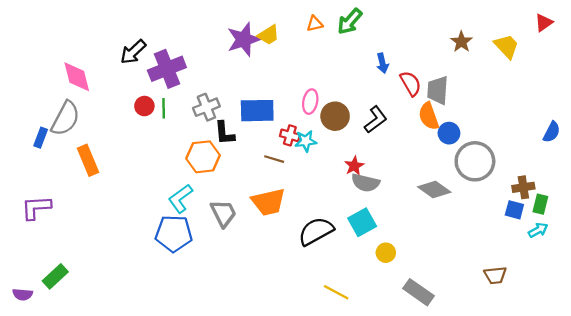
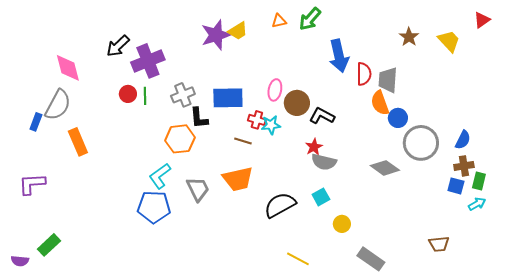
blue arrow: (382, 63) -> (339, 56), size x1.8
red semicircle: (411, 83) -> (364, 74), turned 30
black L-shape: (376, 120) -> (322, 116), moved, turned -115
blue semicircle: (552, 132) -> (463, 140), moved
cyan square: (362, 222) -> (321, 197), size x0.7

